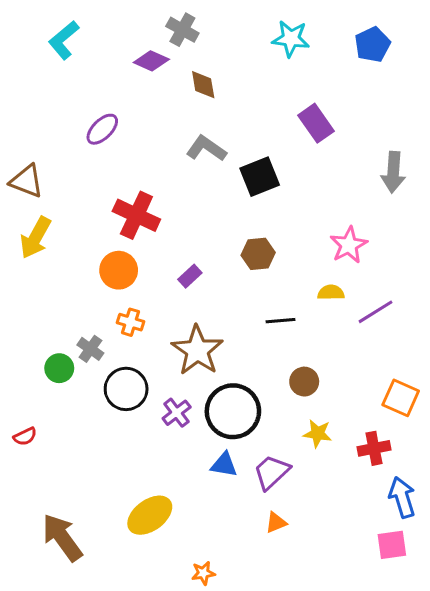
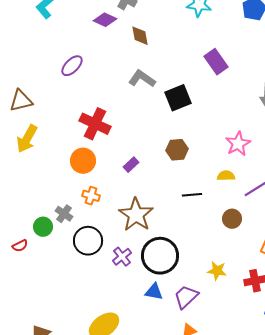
brown triangle: (27, 181) -> (21, 101), turned -35
brown circle: (304, 382) -> (232, 219), moved
red semicircle: (25, 436) -> (20, 246), moved

